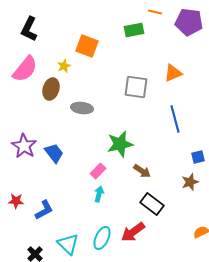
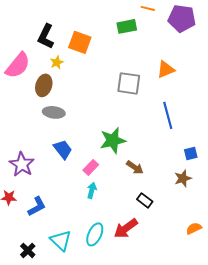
black L-shape: (29, 29) -> (46, 36), moved
gray ellipse: (82, 108) -> (54, 112), moved
purple star: (24, 146) -> (22, 164), moved
blue trapezoid: (54, 153) -> (63, 149), moved
black rectangle: (152, 204) -> (145, 200), size x0.7

